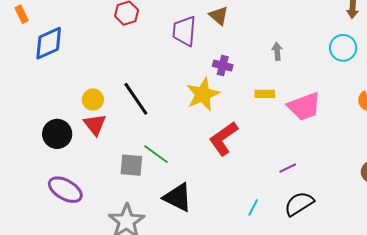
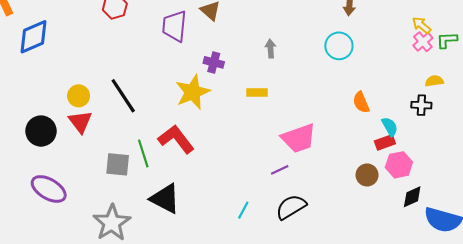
pink trapezoid: (304, 106) -> (299, 138), moved
red L-shape: (223, 139) -> (176, 139), moved, turned 87
green line: (156, 154) -> (143, 153), turned 36

